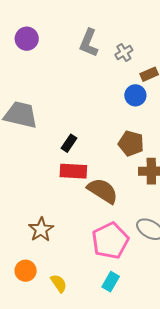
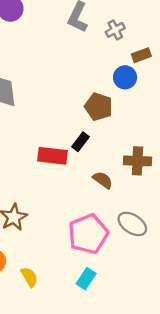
black rectangle: (69, 143) -> (80, 142), moved
brown pentagon: (131, 143) -> (99, 107), moved
brown semicircle: (103, 191) -> (103, 180), moved, size x0.6

